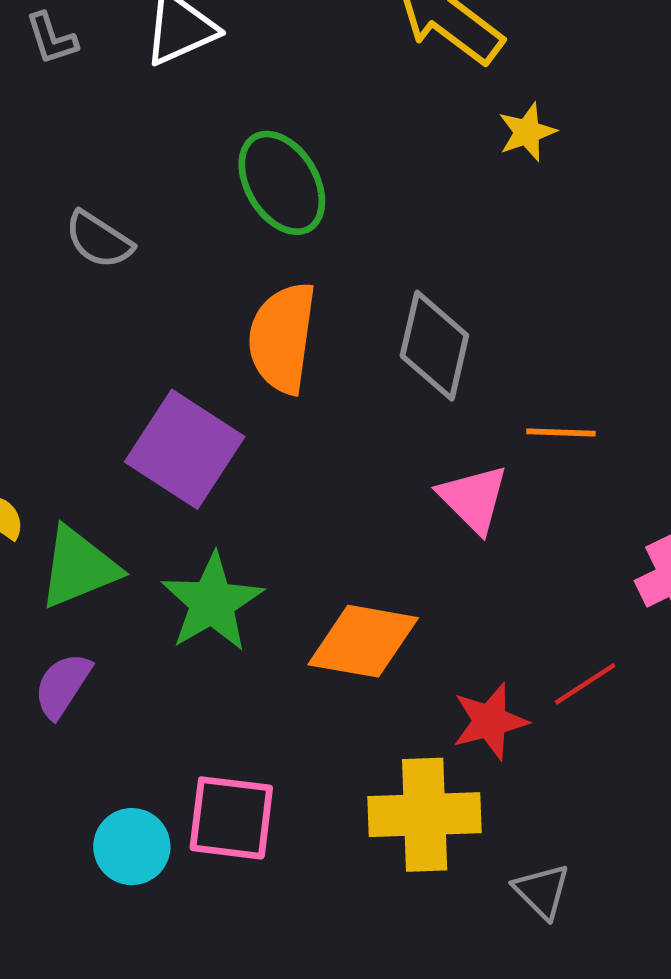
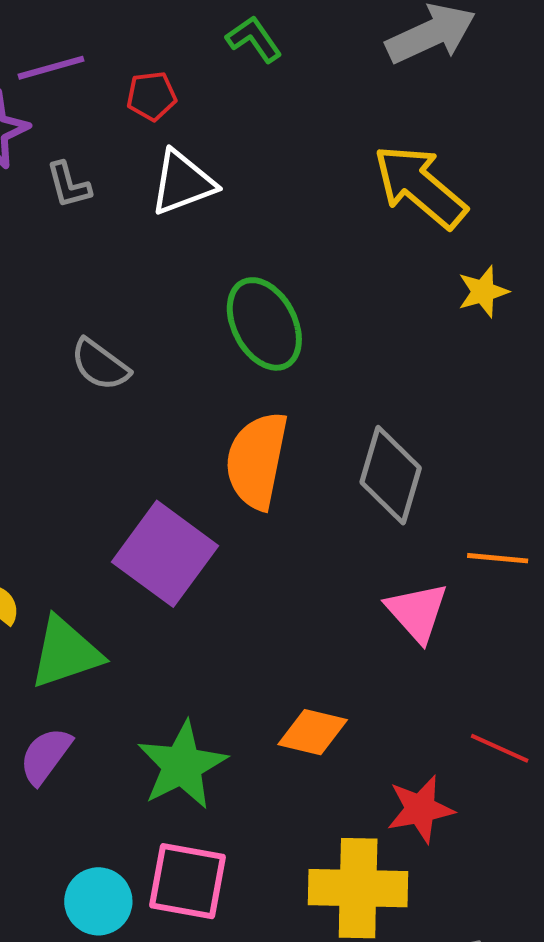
green star: (212, 602) -> (182, 765), moved
orange diamond: (363, 641) -> (313, 732), size x0.7
red line: (585, 684) -> (500, 748), moved, turned 54

